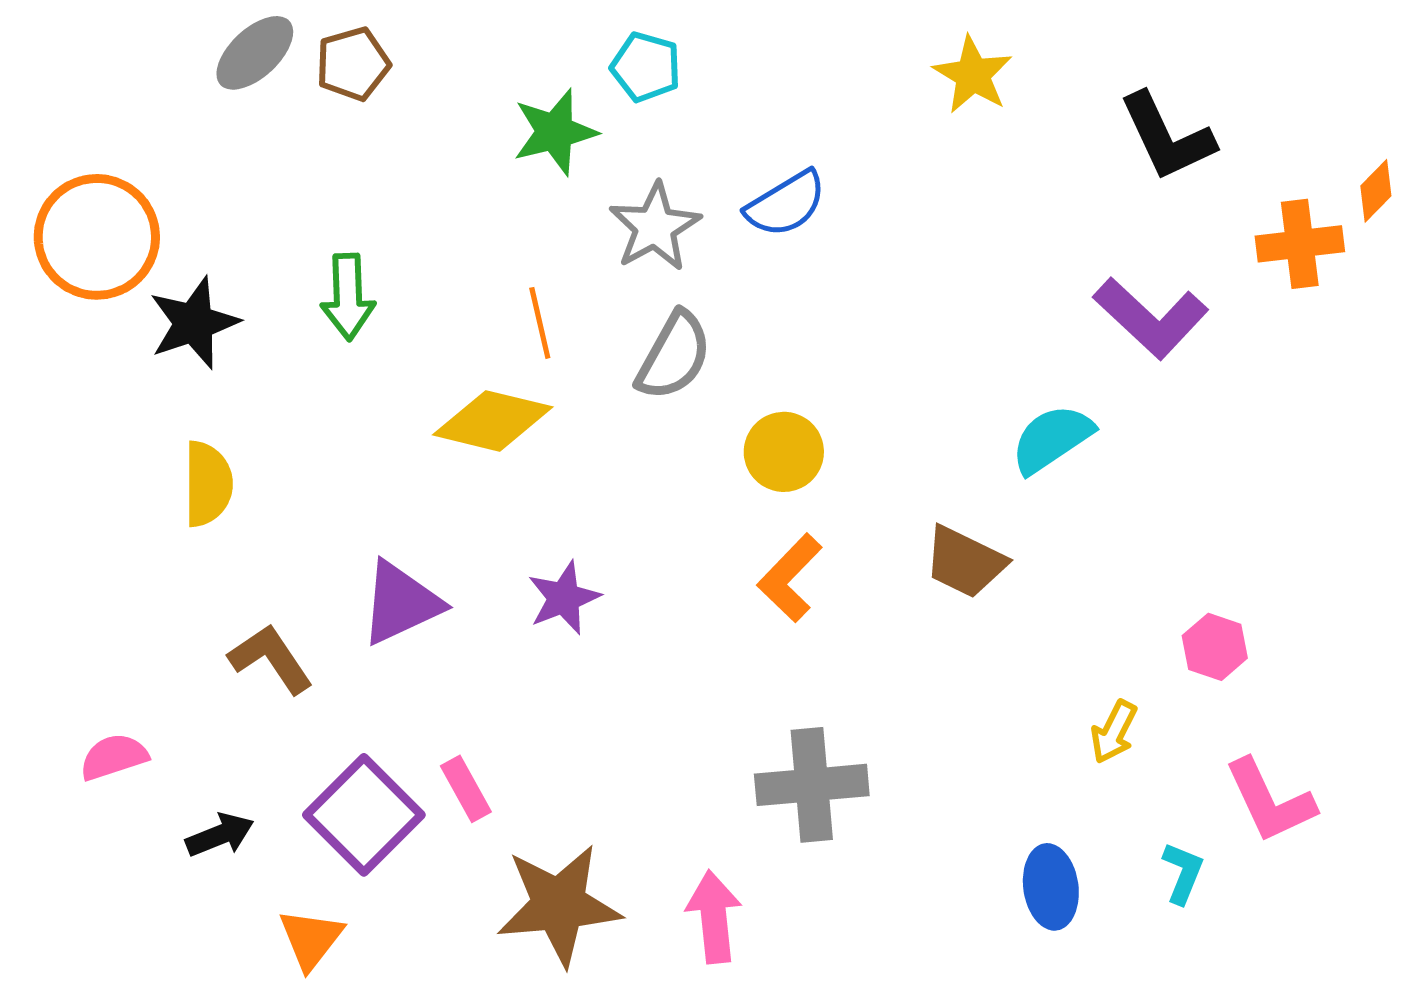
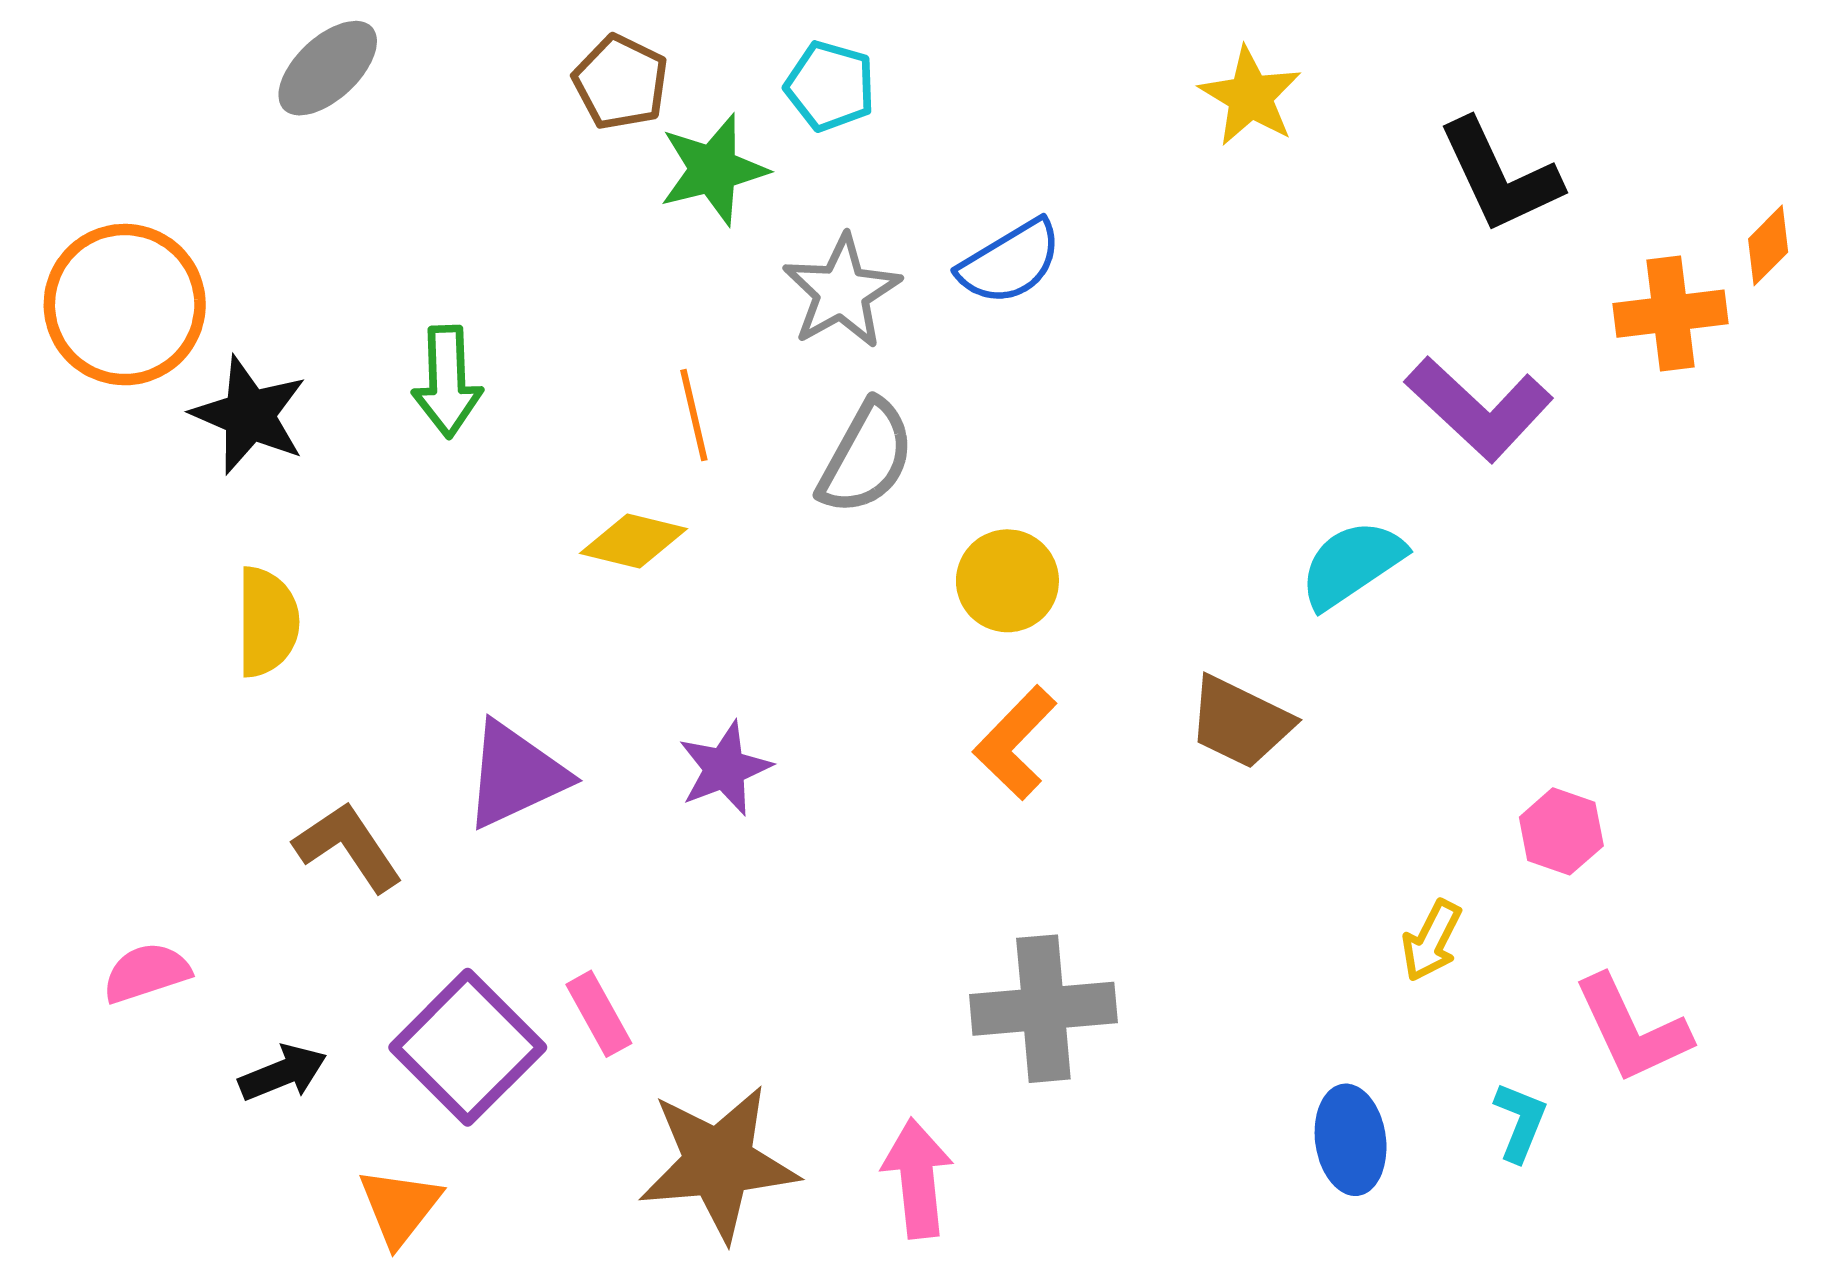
brown pentagon: (353, 64) -> (621, 82), moved, turned -30
black star: (194, 323) -> (249, 415), turned -30
yellow diamond: (493, 421) -> (634, 541), size x0.7

